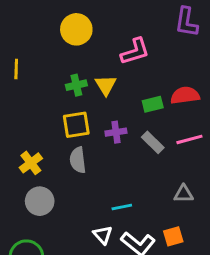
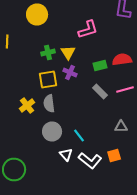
yellow circle: (76, 29) -> (37, 14), moved
purple cross: (116, 132) -> (70, 72), moved, turned 32
yellow cross: (31, 163) -> (27, 106), moved
gray circle: (40, 201) -> (52, 132), moved
cyan line: (122, 207) -> (79, 136), turned 64

